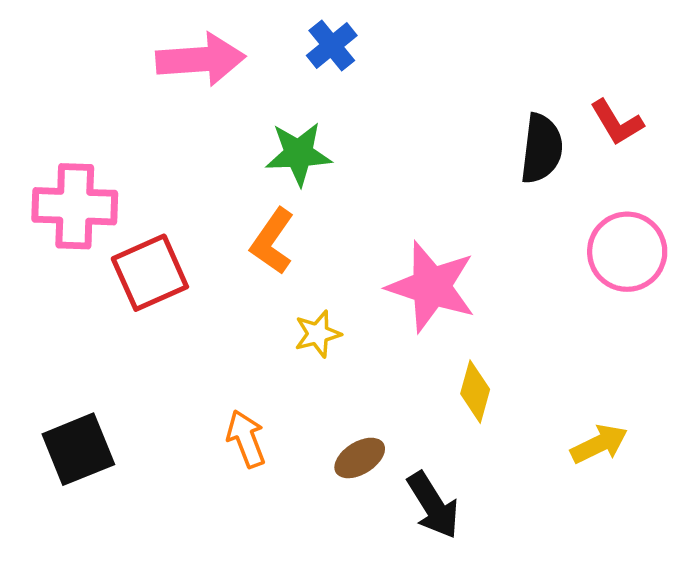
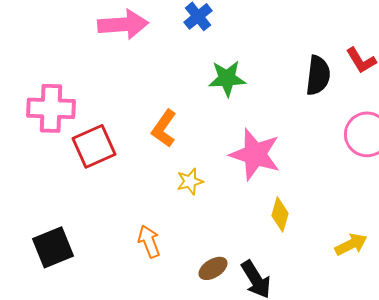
green star: (299, 154) -> (227, 78), moved
brown ellipse: (360, 458) -> (213, 268), moved

